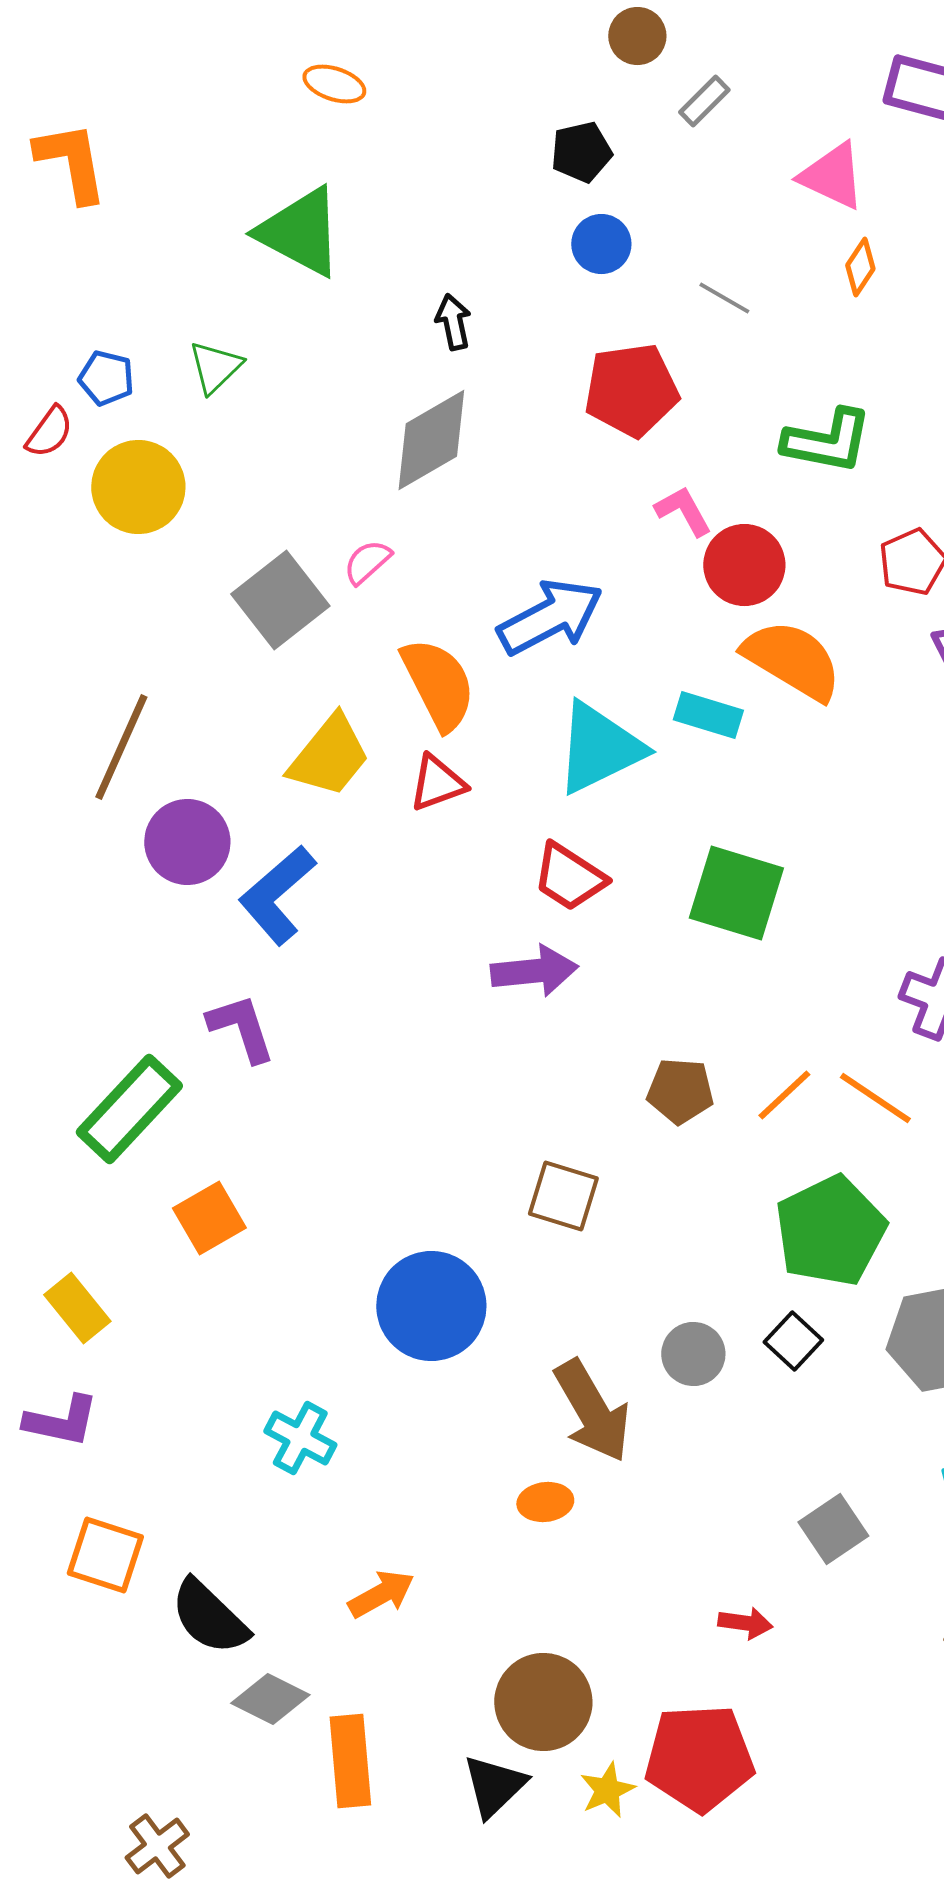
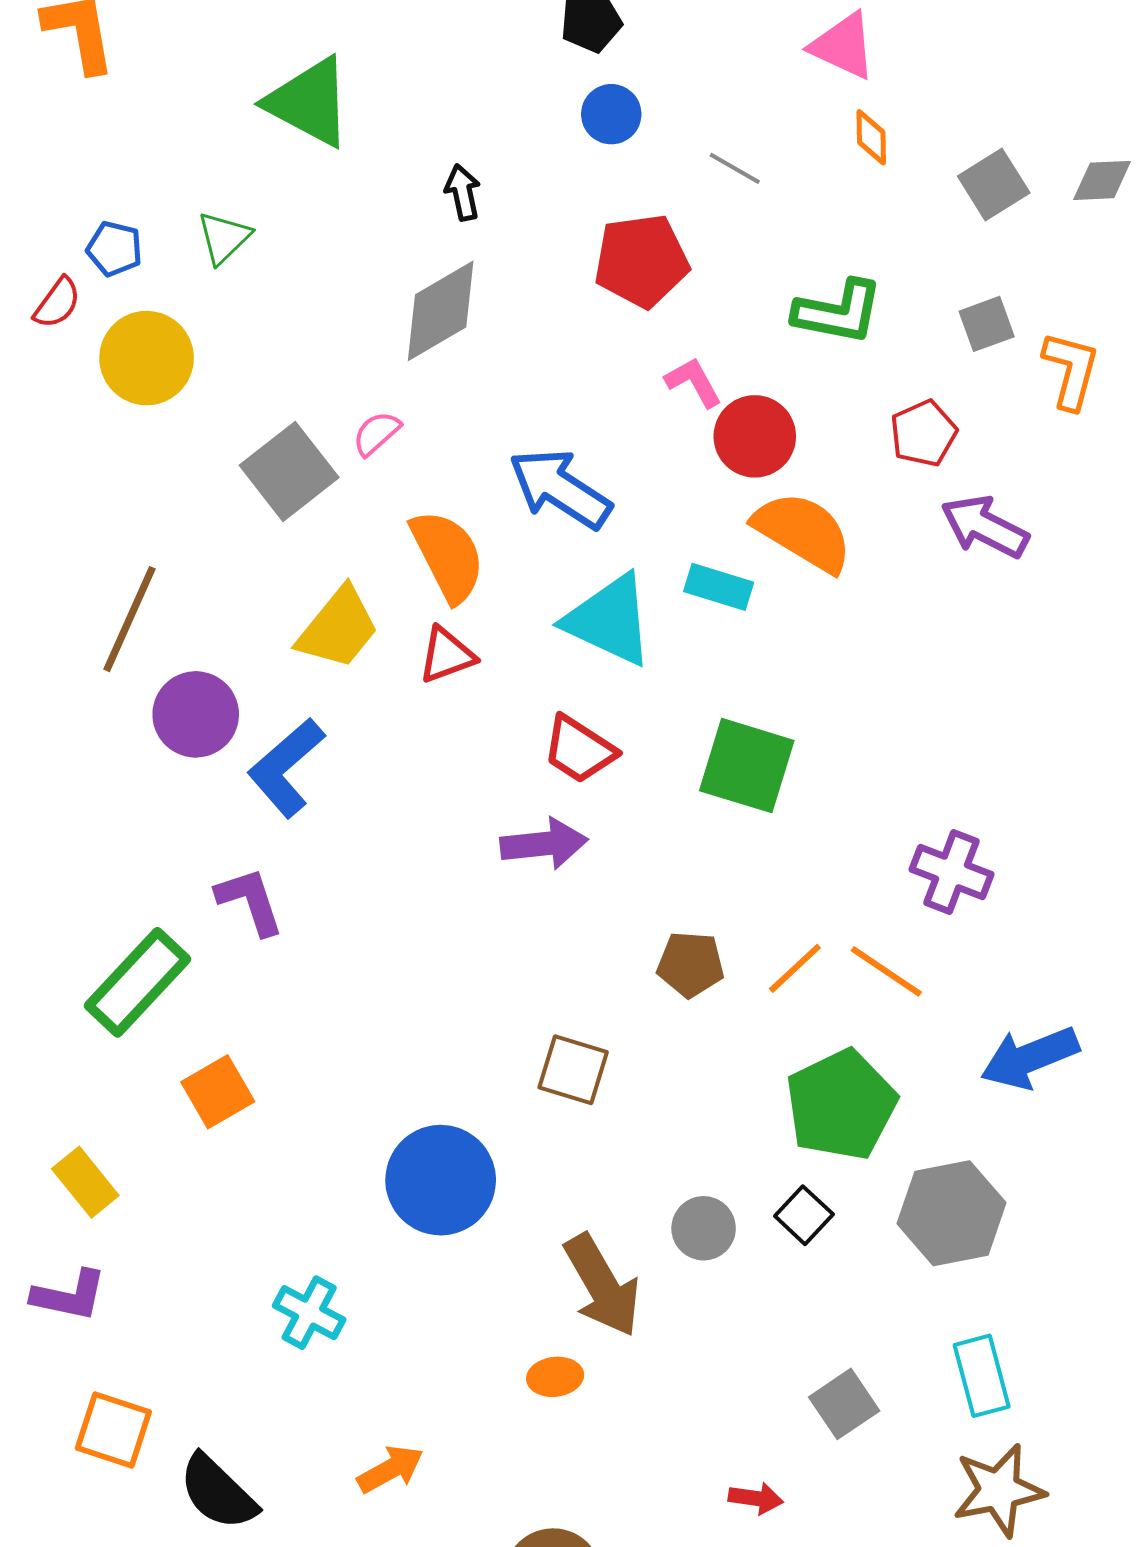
orange diamond: (860, 267) -> (871, 137), turned -34
blue arrow: (550, 617) -> (560, 489), turned -119
cyan triangle: (599, 748) -> (609, 620), turned 51

